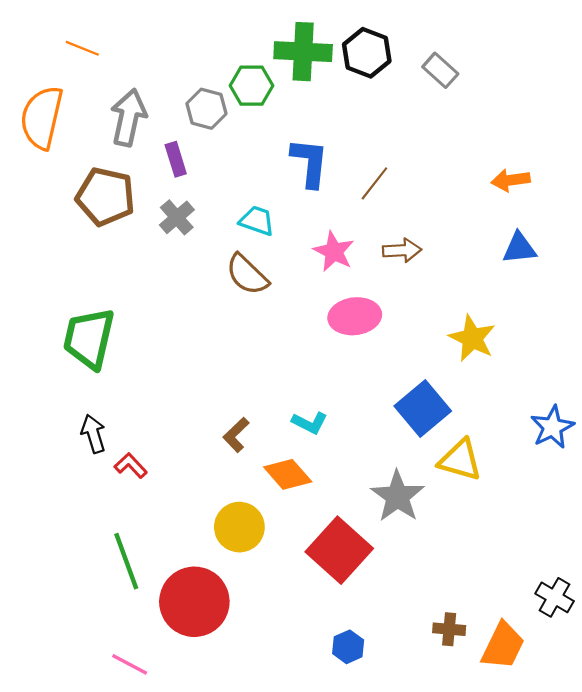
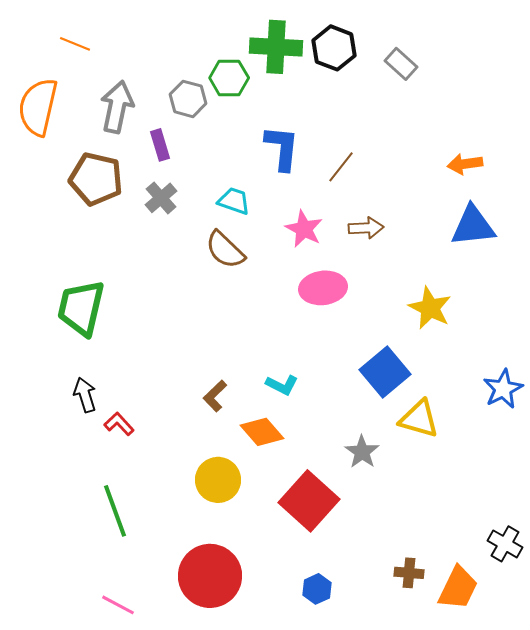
blue triangle: (519, 248) -> (473, 226), size x1.4
gray star: (398, 496) -> (362, 452), size x0.7
red circle: (194, 602) -> (210, 576), moved

